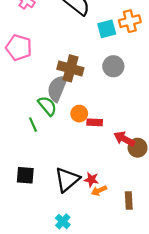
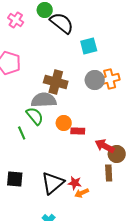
orange cross: (130, 21) -> (110, 79), moved
gray semicircle: (57, 88) -> (44, 100), turned 65
brown rectangle: (129, 200) -> (109, 173), moved

